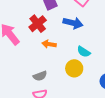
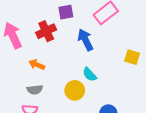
blue arrow: (73, 23) -> (85, 40), turned -144
orange arrow: (49, 44) -> (37, 65), moved

